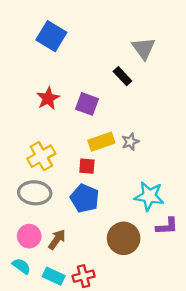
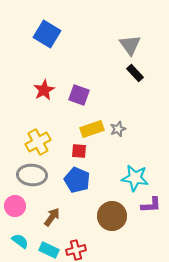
black rectangle: (122, 76) -> (135, 73), moved
pink circle: (29, 236) -> (15, 206), moved

